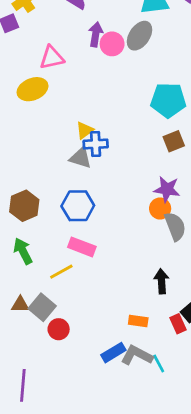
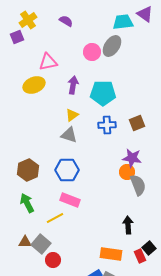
purple arrow: (96, 34) -> (73, 85), moved
cyan pentagon: (168, 100) -> (103, 93), moved
blue cross: (96, 144) -> (107, 125), moved
orange rectangle: (138, 321) -> (111, 254), size x1.5

